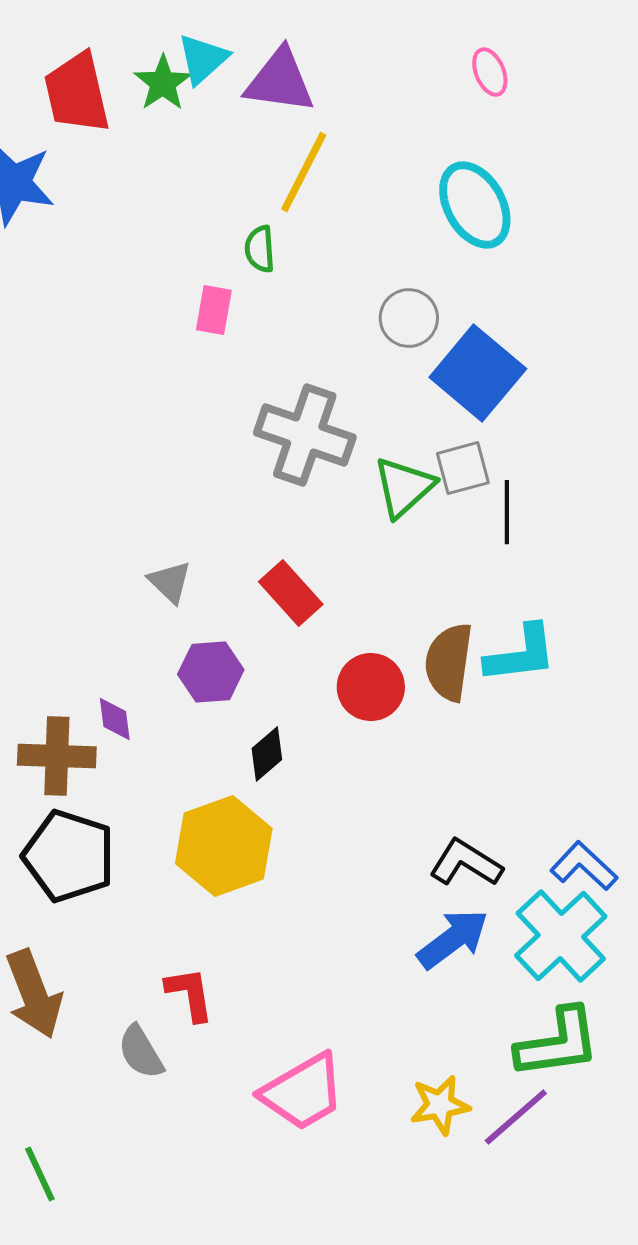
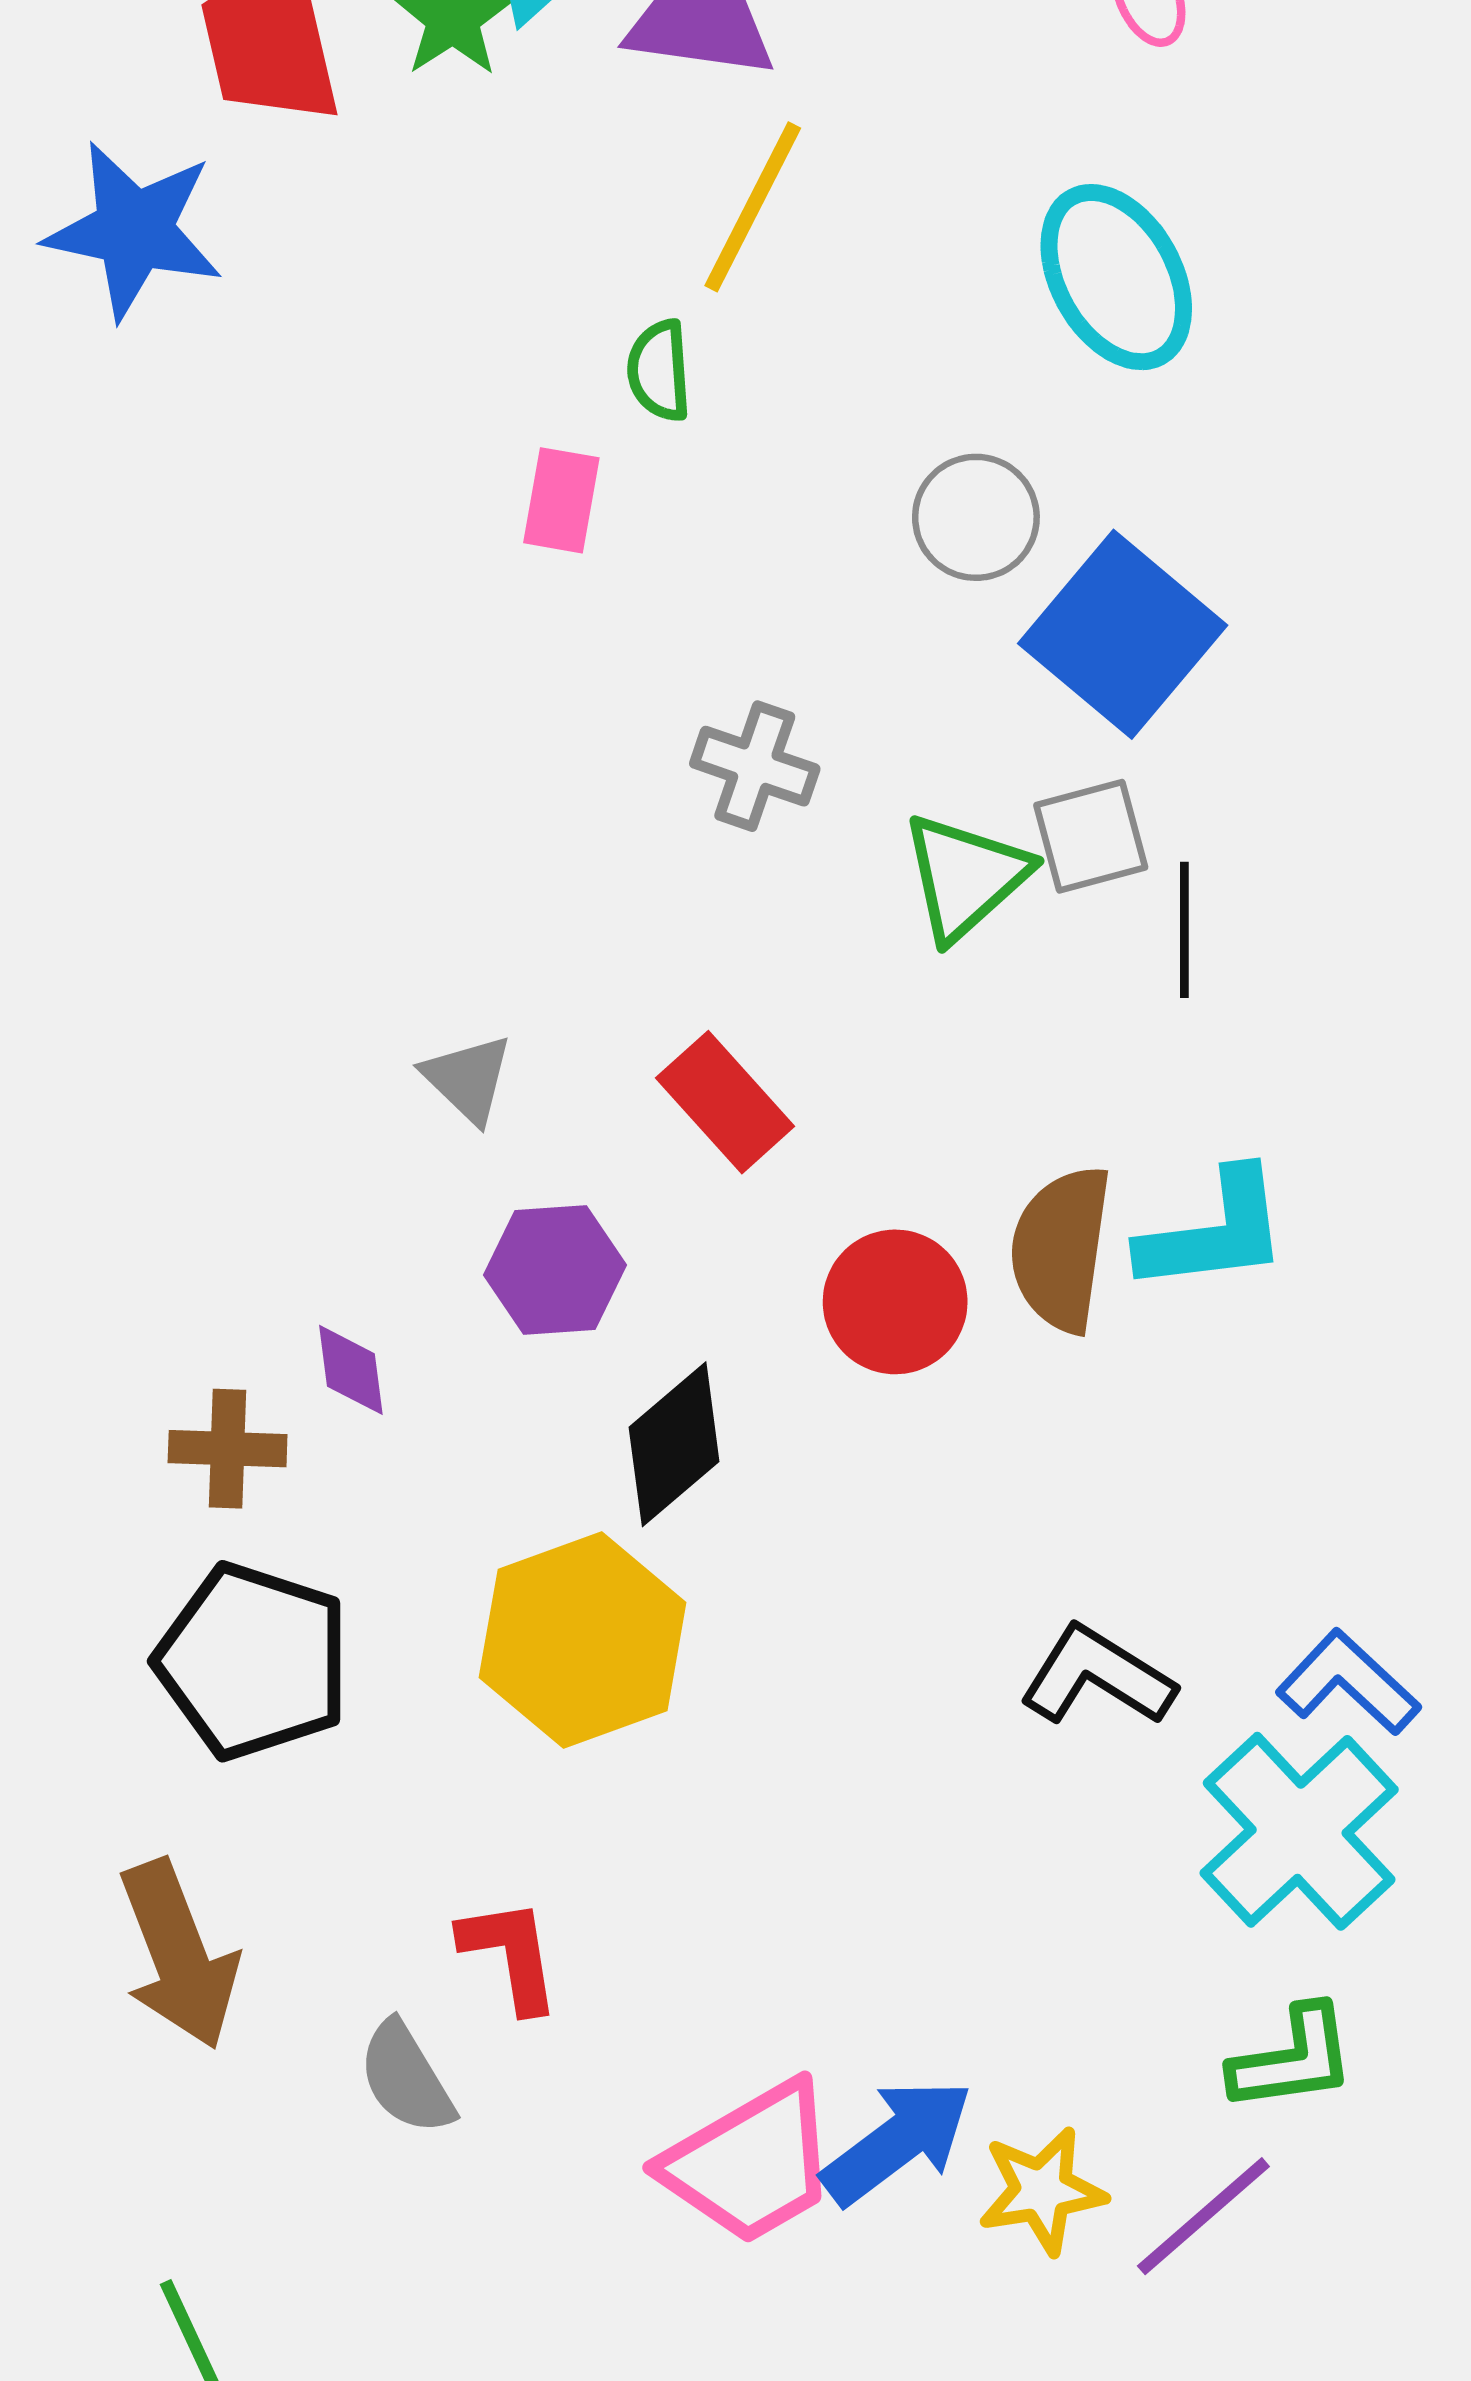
gray cross: (305, 435) -> (755, 766), size x0.6
black diamond: (267, 754) -> (674, 1444), size x1.4
brown cross: (57, 756) -> (228, 1449), size x0.7
blue arrow: (453, 939) -> (897, 2142), moved
green L-shape: (558, 1043) -> (1293, 2059), size x0.7

